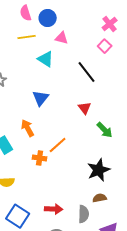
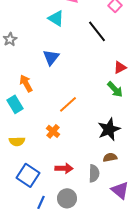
red triangle: (85, 108) -> (120, 67), moved, turned 40
orange arrow: (28, 128) -> (26, 83), moved
orange cross: (40, 158) -> (53, 131), moved, turned 32

